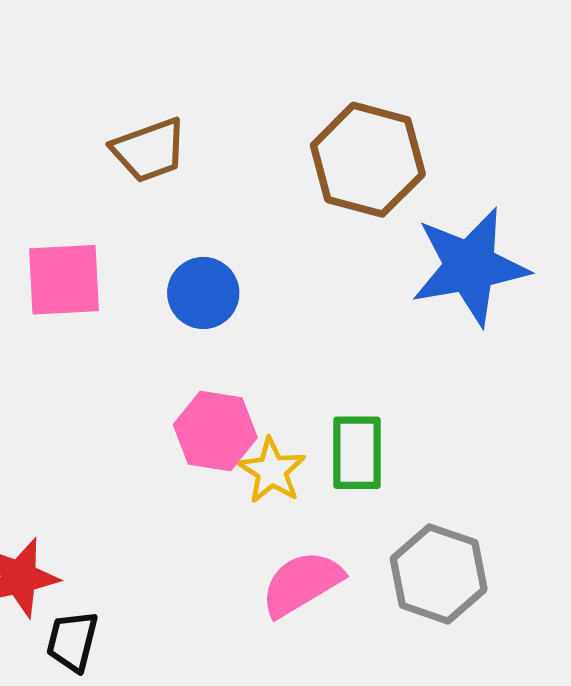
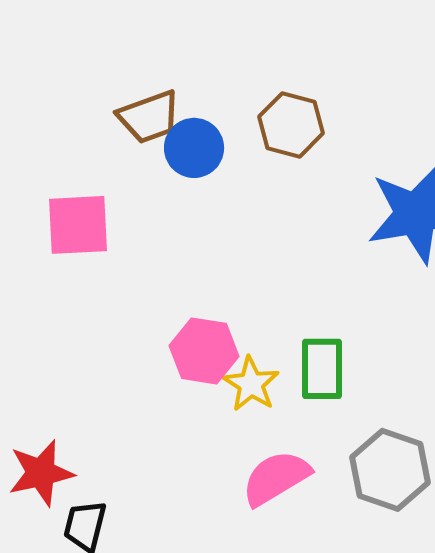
brown hexagon: (368, 160) -> (291, 125), moved, size x0.7
blue circle: (203, 293) -> (194, 148), moved

